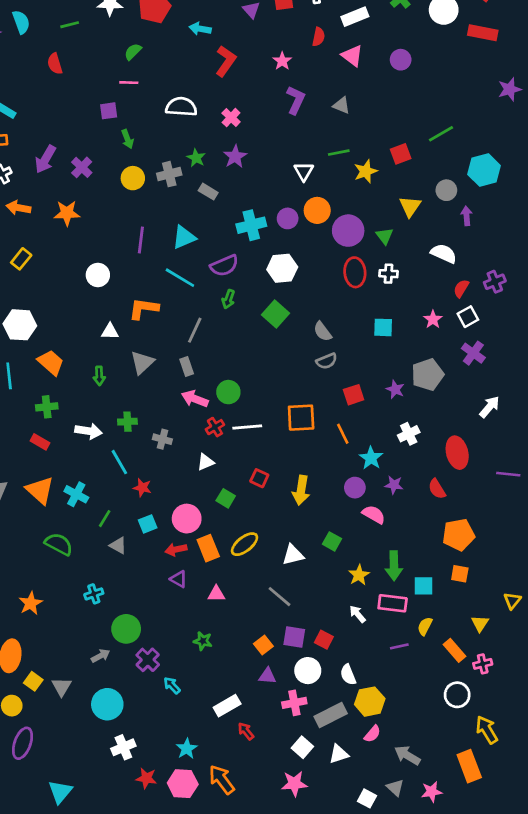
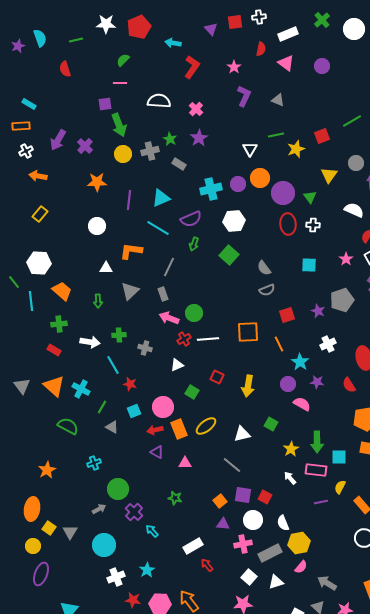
green arrow: (127, 139) -> (119, 125), size x1.6
orange star: (67, 213) -> (97, 182), moved
cyan star: (187, 749) -> (147, 570), moved

